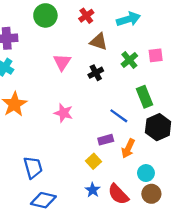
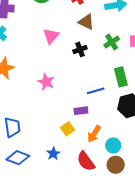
blue line: (119, 116) -> (96, 91), turned -60
orange arrow: (128, 148) -> (94, 134), moved
blue star: (93, 190) -> (53, 154), moved

